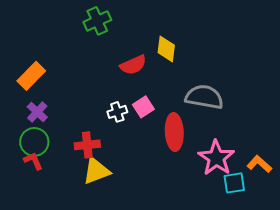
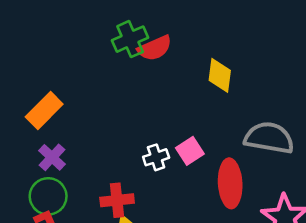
red semicircle: (133, 65) -> (155, 48), moved

